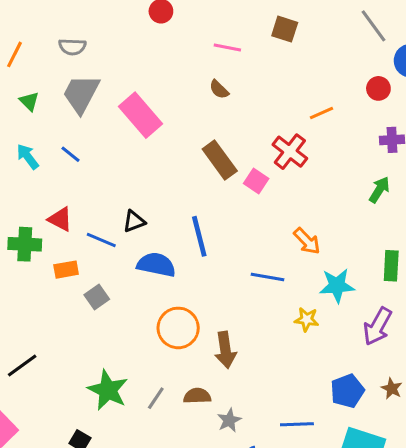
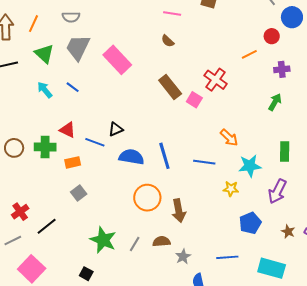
green triangle: (29, 101) -> (44, 54), size x1.5
orange line: (321, 113) -> (249, 54), moved
blue line: (199, 236) -> (164, 156), moved
gray square: (97, 297) -> (79, 193), moved
blue pentagon: (347, 391) -> (250, 223), moved

